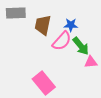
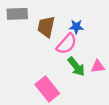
green arrow: (81, 46) -> (76, 66), moved

